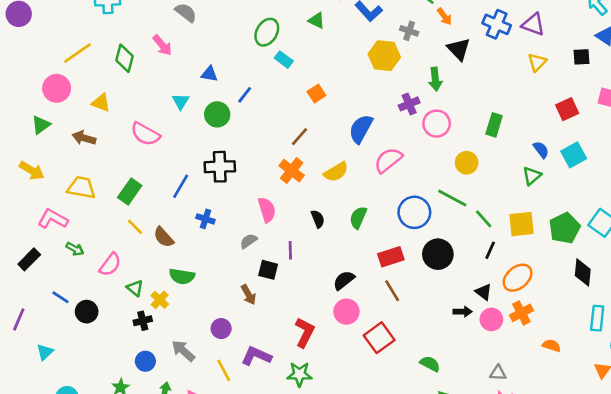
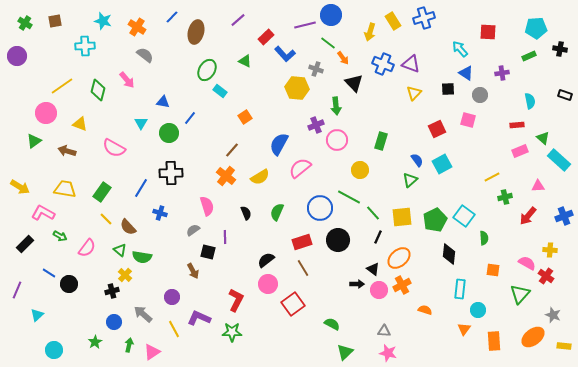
yellow arrow: (32, 171) -> (20, 187), moved
green triangle: (135, 288) -> (120, 250), moved

